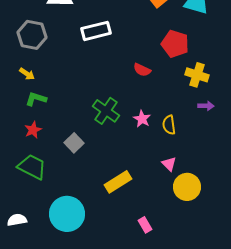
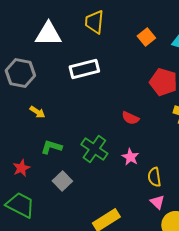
red semicircle: (142, 70) -> (130, 118), moved
yellow arrow: (27, 74) -> (37, 112), moved
green L-shape: (36, 99) -> (51, 147), moved
yellow semicircle: (169, 125) -> (154, 177), moved

